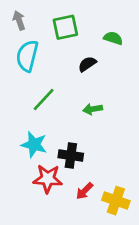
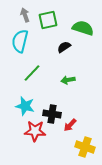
gray arrow: (19, 20) -> (25, 15), moved
green semicircle: (113, 38) -> (83, 28), size x1.5
red arrow: (85, 191) -> (70, 125), moved

